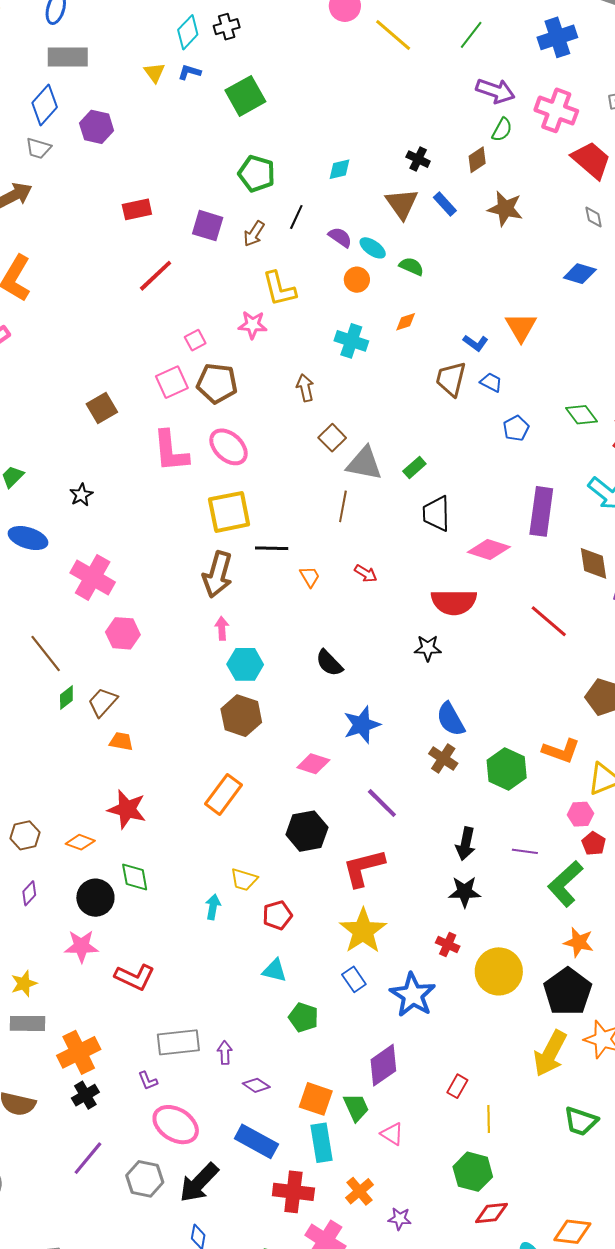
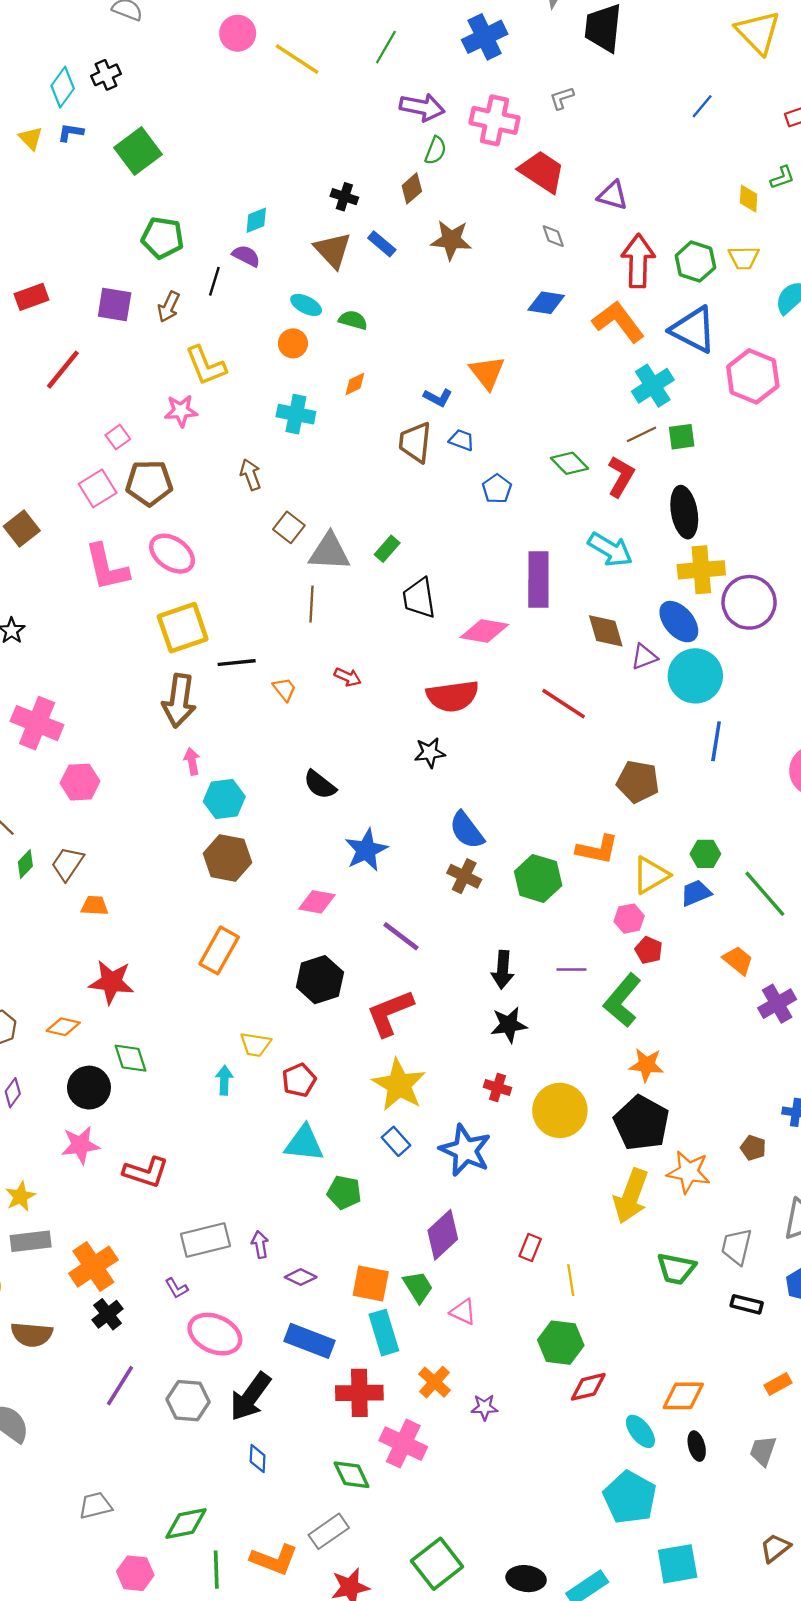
purple semicircle: (340, 237) -> (246, 256), moved
cyan triangle: (275, 970) -> (304, 1143), size x1.4

